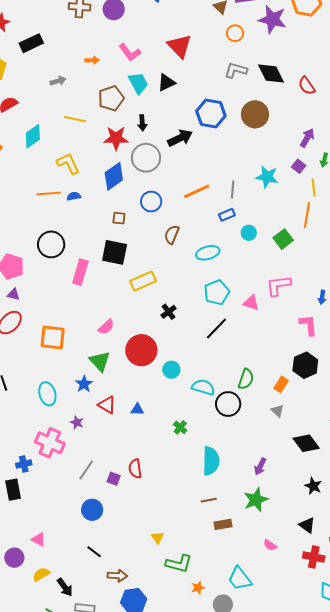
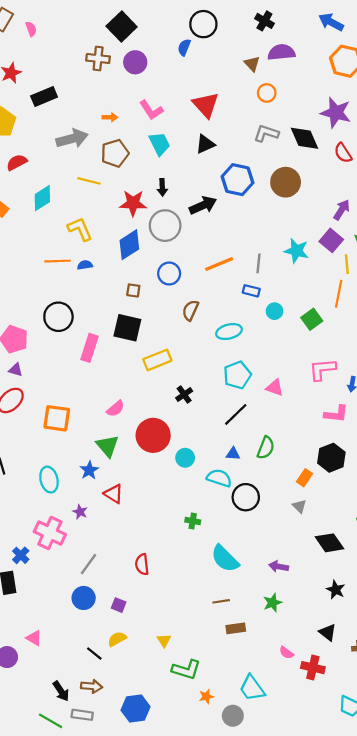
purple star: (272, 19) -> (336, 113), moved
gray arrow: (58, 81) -> (72, 139), size x1.8
black triangle: (166, 83) -> (205, 144), moved
brown pentagon: (111, 98) -> (115, 153), moved
purple square: (299, 166) -> (331, 240), size x1.5
blue rectangle: (227, 215) -> (251, 291), turned 35
pink L-shape: (278, 285) -> (322, 369), moved
pink L-shape: (308, 325) -> (336, 414), turned 100
green semicircle: (246, 379) -> (266, 448), moved
blue triangle: (137, 409) -> (233, 454), moved
green cross: (180, 427) -> (193, 521), turned -32
cyan semicircle: (211, 461) -> (225, 559), turned 132
blue cross: (24, 464) -> (21, 555), turned -35
purple arrow: (260, 467) -> (279, 567), turned 72
purple square: (114, 479) -> (119, 605), moved
green star: (256, 500) -> (273, 603), size x0.7
blue circle: (92, 510) -> (84, 598), moved
red cross: (314, 557) -> (313, 668), moved
yellow semicircle: (41, 574) -> (117, 639), moved
brown arrow: (117, 576) -> (92, 686), moved

